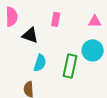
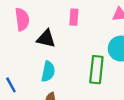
cyan semicircle: (40, 63) -> (48, 72), moved

